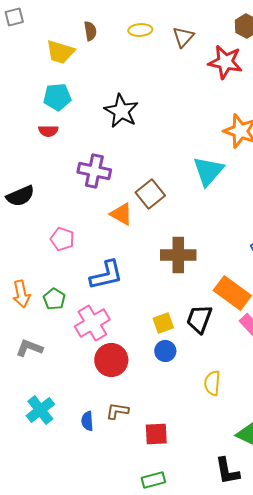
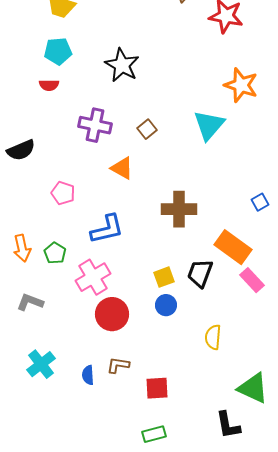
brown square: (150, 194) -> (147, 129), moved, size x0.7

